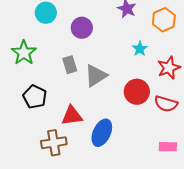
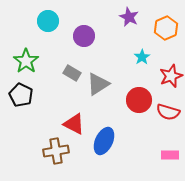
gray rectangle: (70, 65) -> (72, 73), turned -42
black pentagon: (35, 97) -> (21, 95), moved
red triangle: (72, 116) -> (74, 124), turned 35

